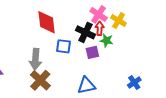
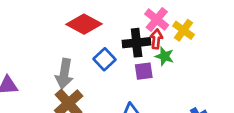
red diamond: (47, 22) -> (84, 24), turned -60
black cross: (85, 32) -> (137, 43), turned -36
blue square: (63, 46) -> (104, 59), turned 35

